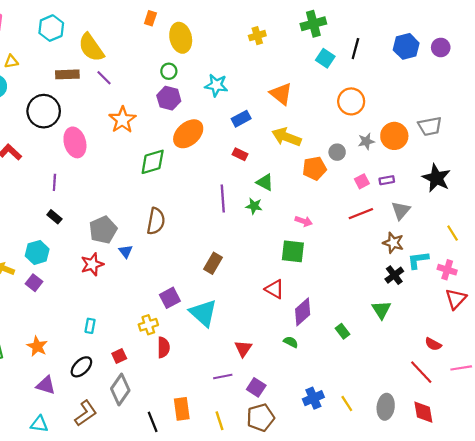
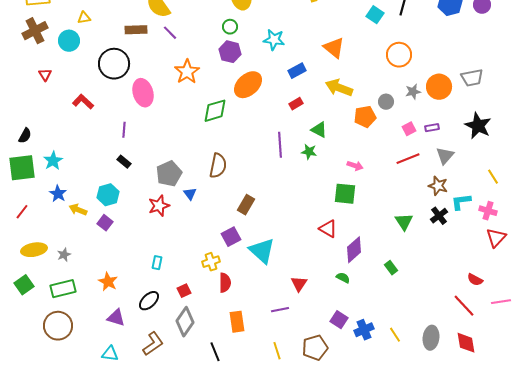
red rectangle: (240, 154) -> (296, 104), turned -56
brown rectangle: (213, 263) -> (246, 205), moved
green triangle: (381, 310) -> (404, 222), moved
purple square: (256, 387) -> (339, 320), moved
orange rectangle: (182, 409) -> (237, 322), moved

